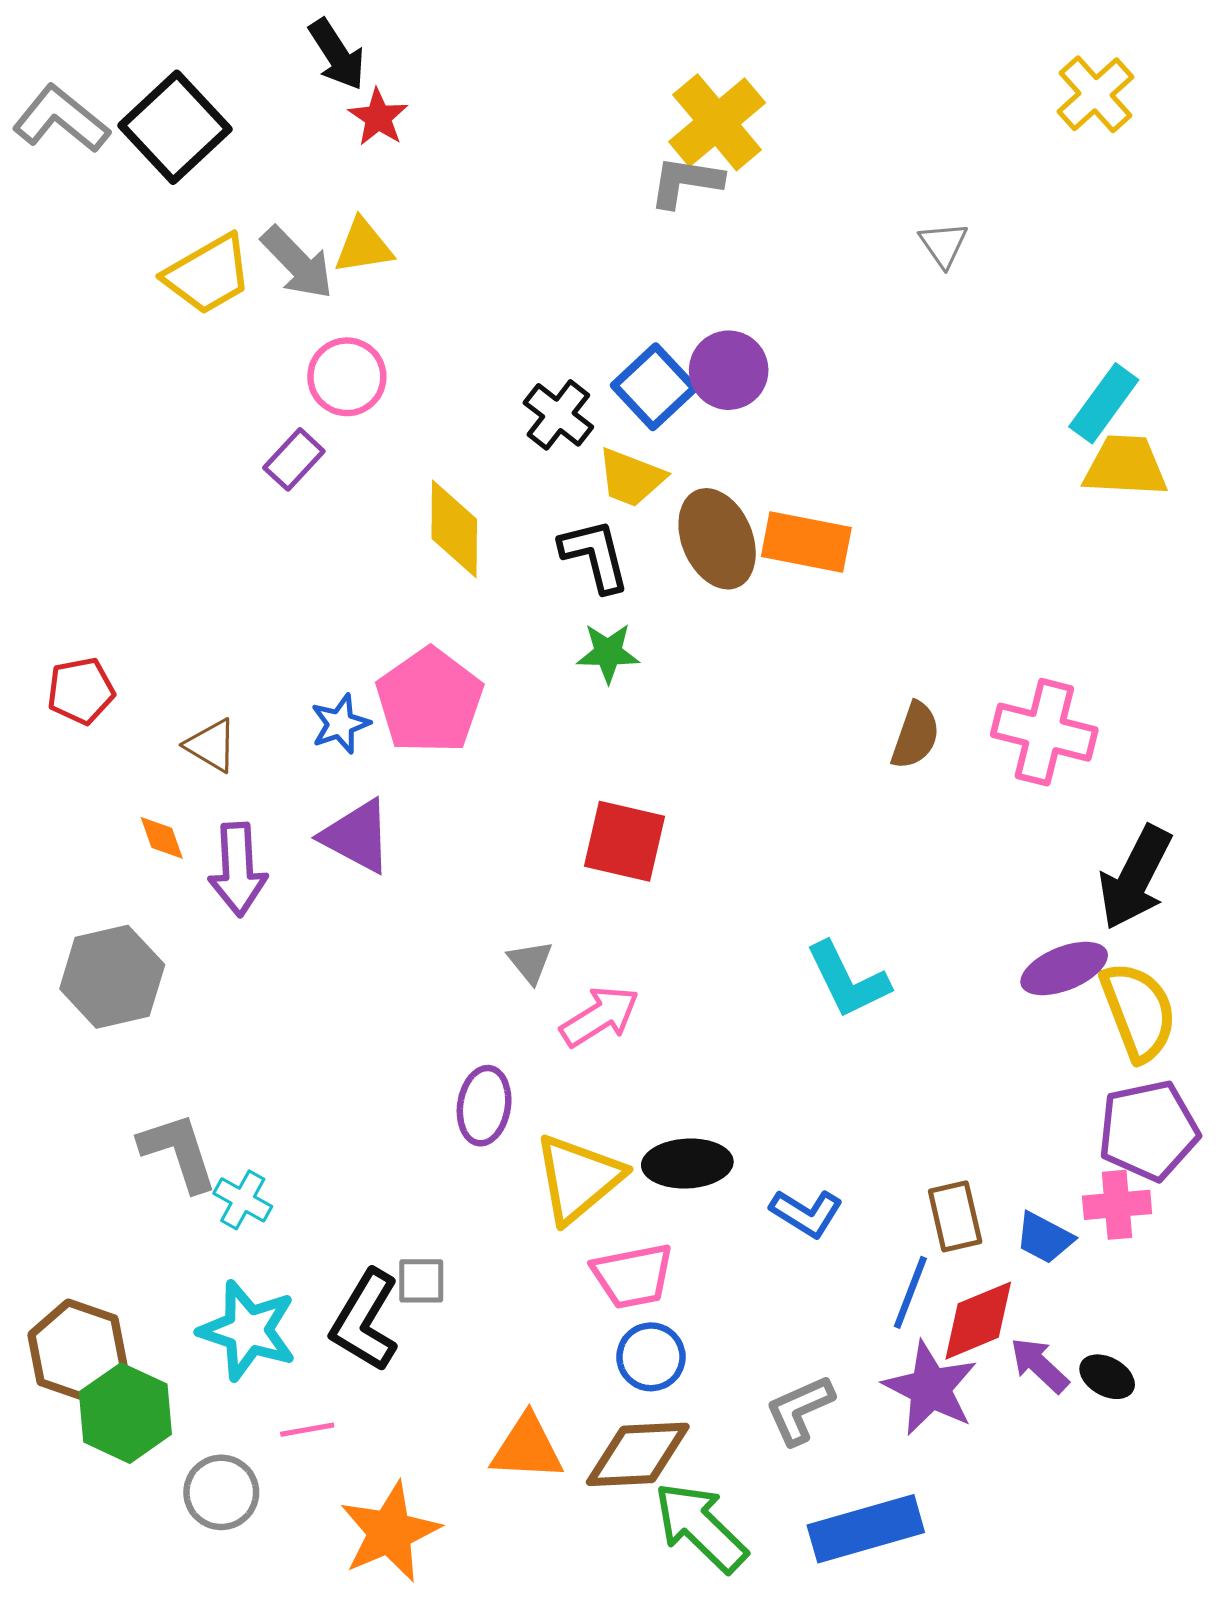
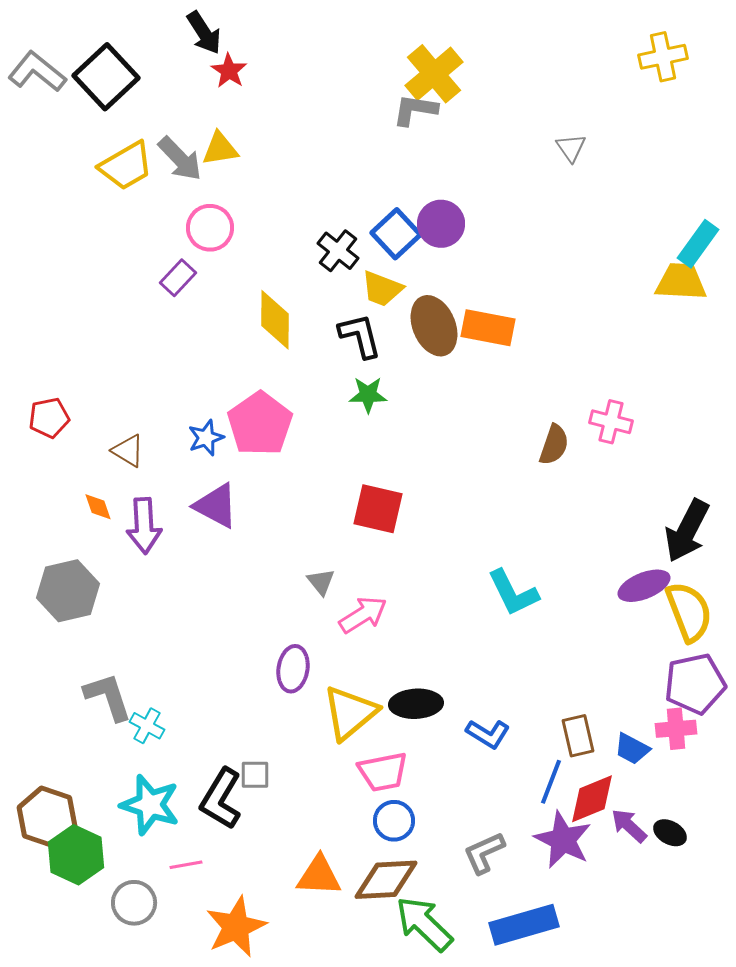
yellow cross: (1096, 94) -> (663, 57), turned 30
cyan rectangle: (1104, 403) -> (698, 244), moved
pink cross: (1044, 732) -> (611, 422), moved, size x0.7

